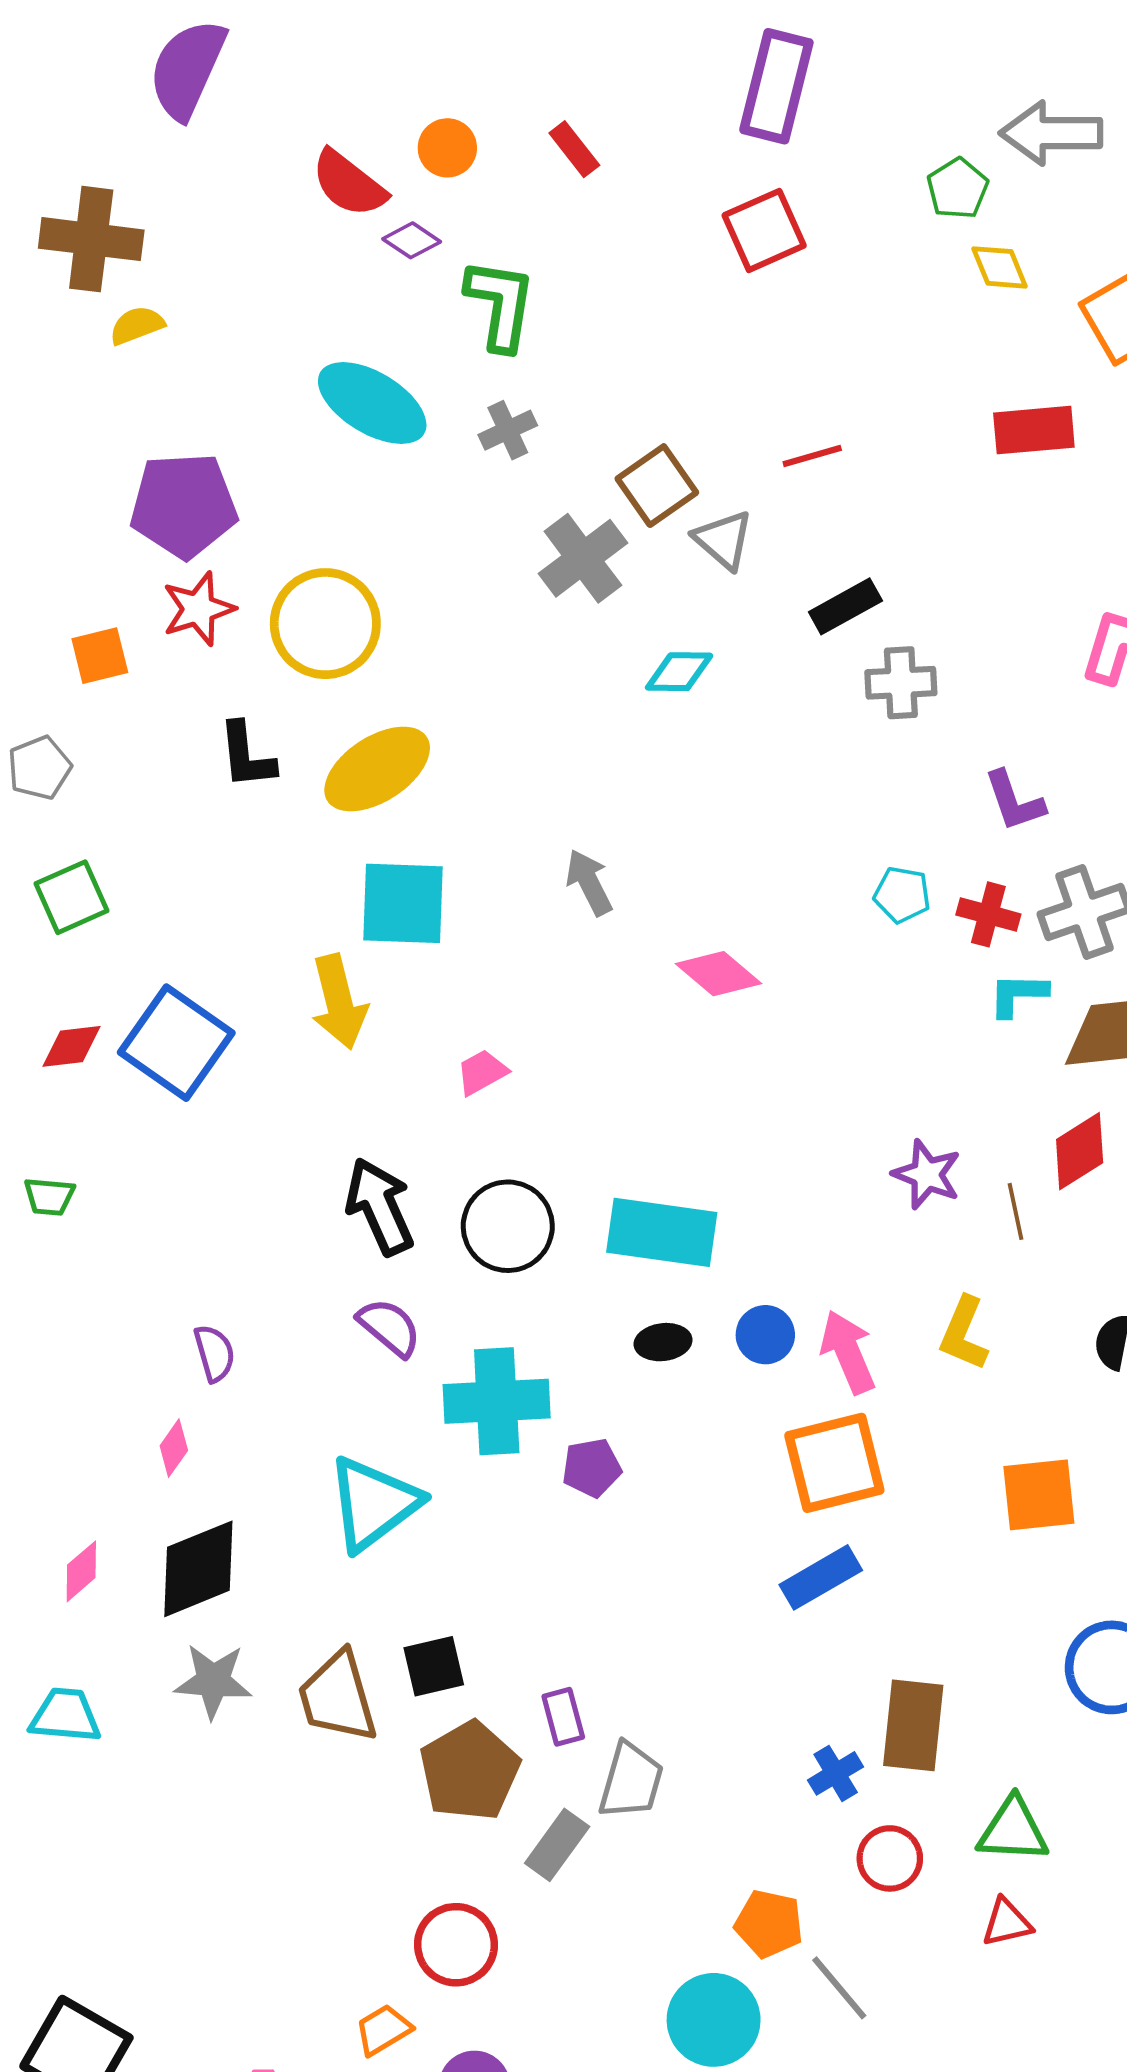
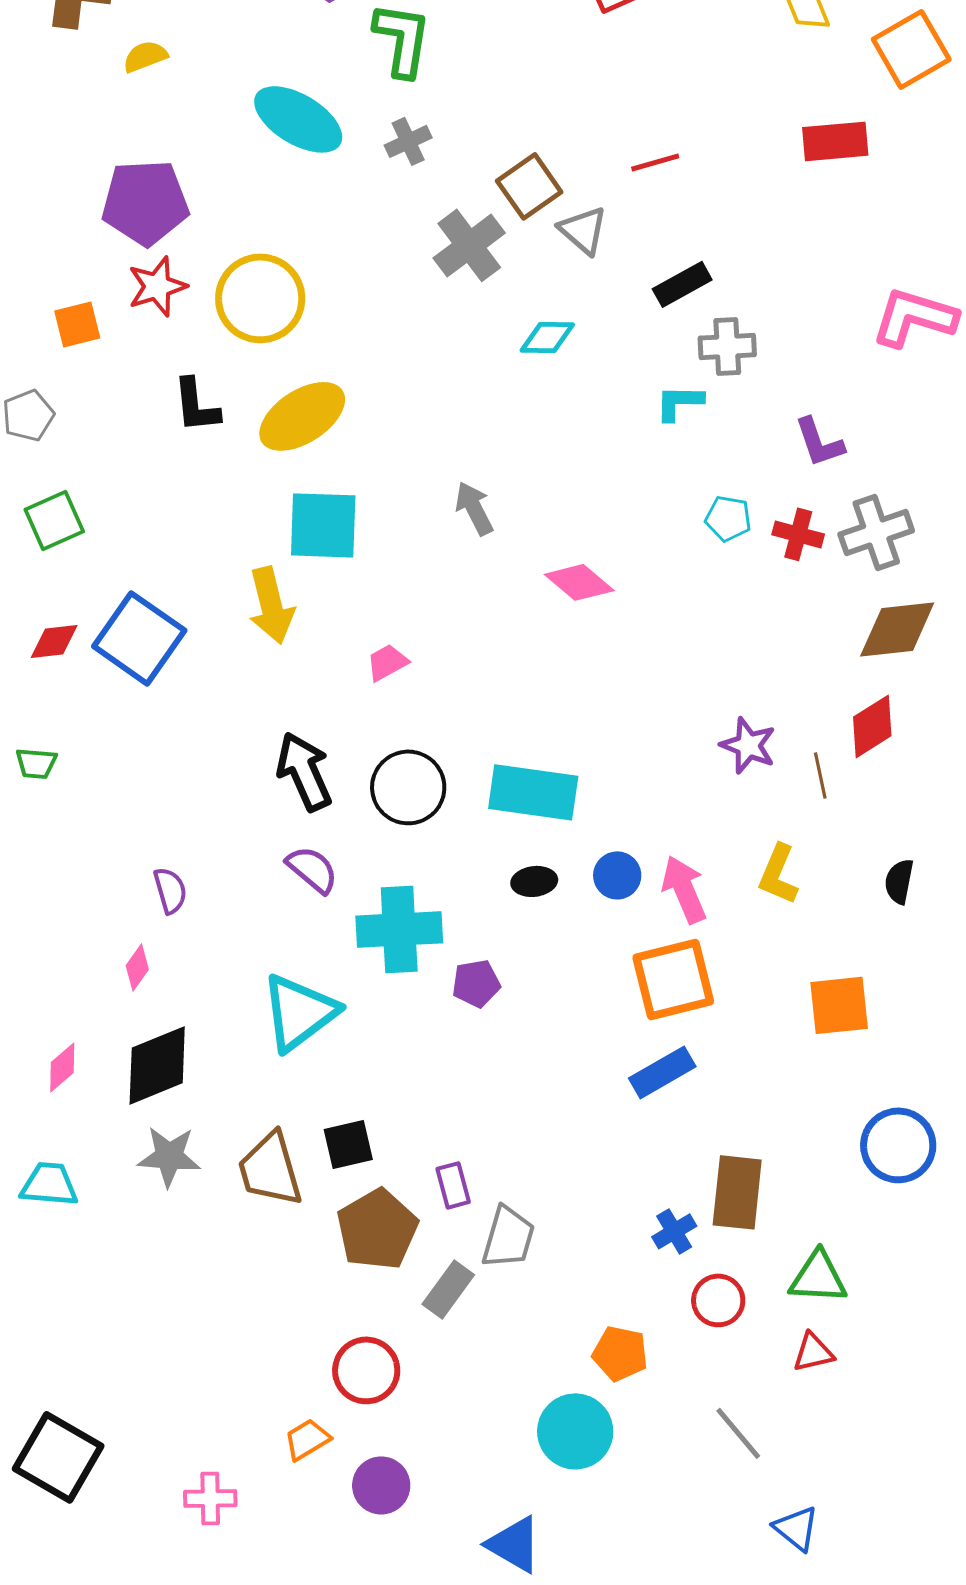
yellow semicircle: (137, 325) -> (145, 56), moved
cyan L-shape: (1018, 995) -> (679, 402), moved
gray line: (839, 1988) -> (738, 1433), moved

